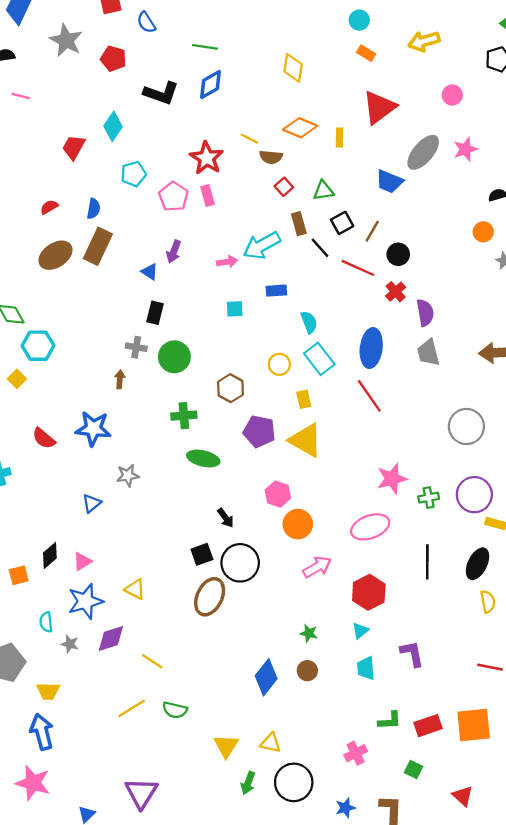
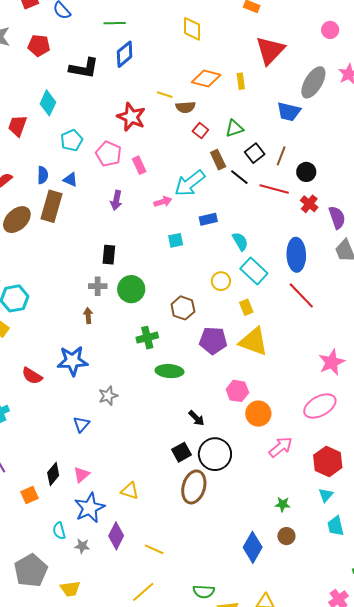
pink rectangle: (207, 196) -> (139, 165), moved
blue triangle: (150, 272) -> (70, 180), moved
purple diamond: (111, 639) -> (116, 536), turned -36
green semicircle: (175, 710) -> (204, 592), moved

